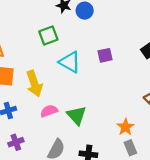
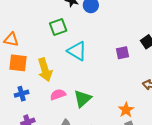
purple square: (105, 55) -> (123, 53), moved
green triangle: (77, 115) -> (83, 99), turned 30

